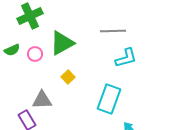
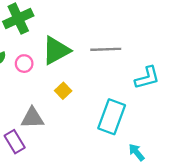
gray line: (113, 31) -> (106, 49), moved
cyan L-shape: (126, 58) -> (147, 78), moved

